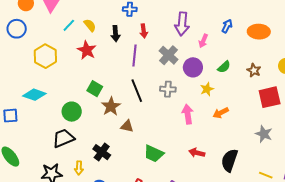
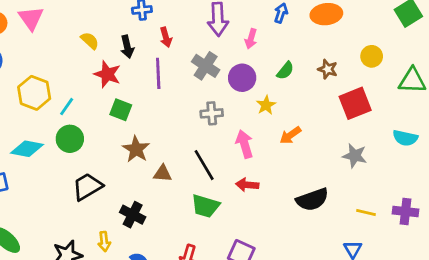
cyan line: (69, 25) -> (67, 107), moved
red star: (87, 50) -> (107, 74), moved
green square: (95, 89) -> (121, 110), moved
black line: (137, 91) -> (204, 165), moved
green circle: (72, 112) -> (70, 139), moved
black trapezoid: (63, 138) -> (87, 187), moved
red arrow: (197, 153) -> (247, 185), moved
black semicircle: (229, 160) -> (312, 200), turned -120

